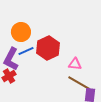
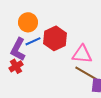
pink triangle: (75, 64) -> (82, 54), size x1.5

